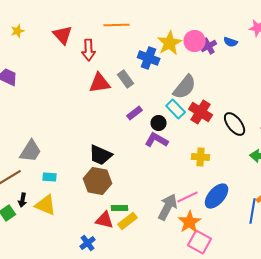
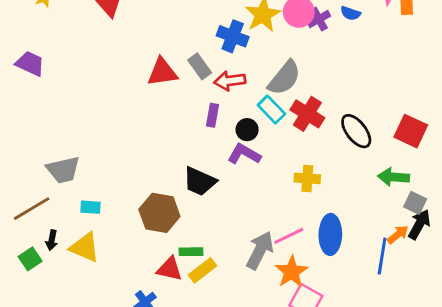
red arrow: (89, 50) -> (230, 81), moved, turned 85
purple rectangle: (135, 113) -> (213, 115), turned -42
gray trapezoid: (31, 151) -> (63, 170), turned 45
black trapezoid: (101, 155) -> (200, 181), moved
blue ellipse: (217, 196) -> (330, 234), turned -40

